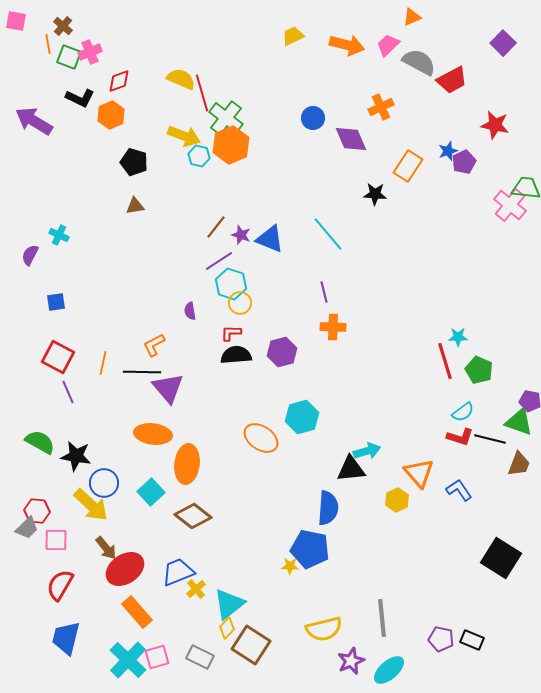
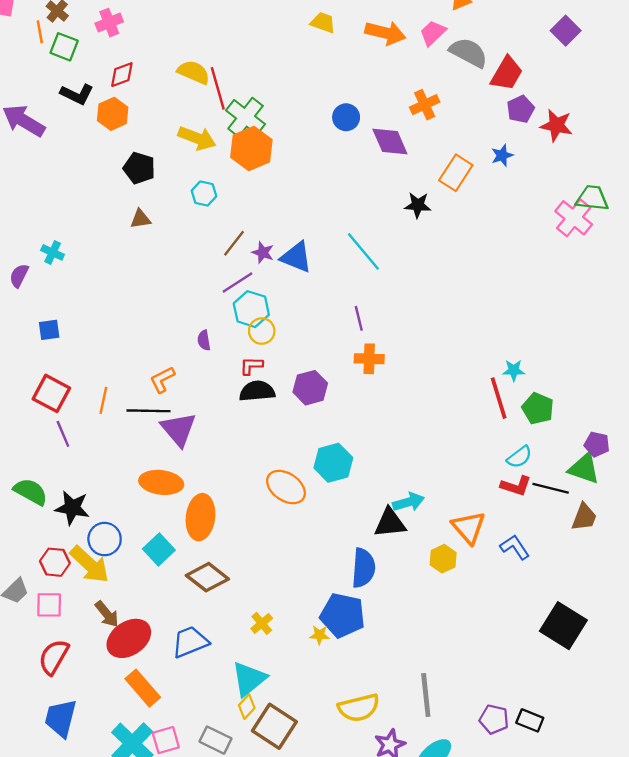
yellow trapezoid: (293, 36) -> (323, 23), turned 45
pink cross: (90, 52) -> (109, 23), moved
red trapezoid: (452, 80) -> (507, 73), turned -32
cyan hexagon: (199, 156) -> (204, 194), moved
purple pentagon: (464, 162) -> (521, 109), moved
red hexagon: (37, 511) -> (55, 562), moved
yellow cross: (196, 589) -> (262, 623), moved

